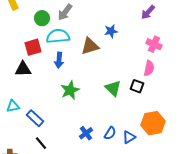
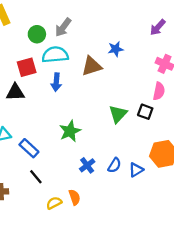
green triangle: (113, 88) -> (118, 114), turned 30
green star: (70, 90) -> (70, 131), moved

